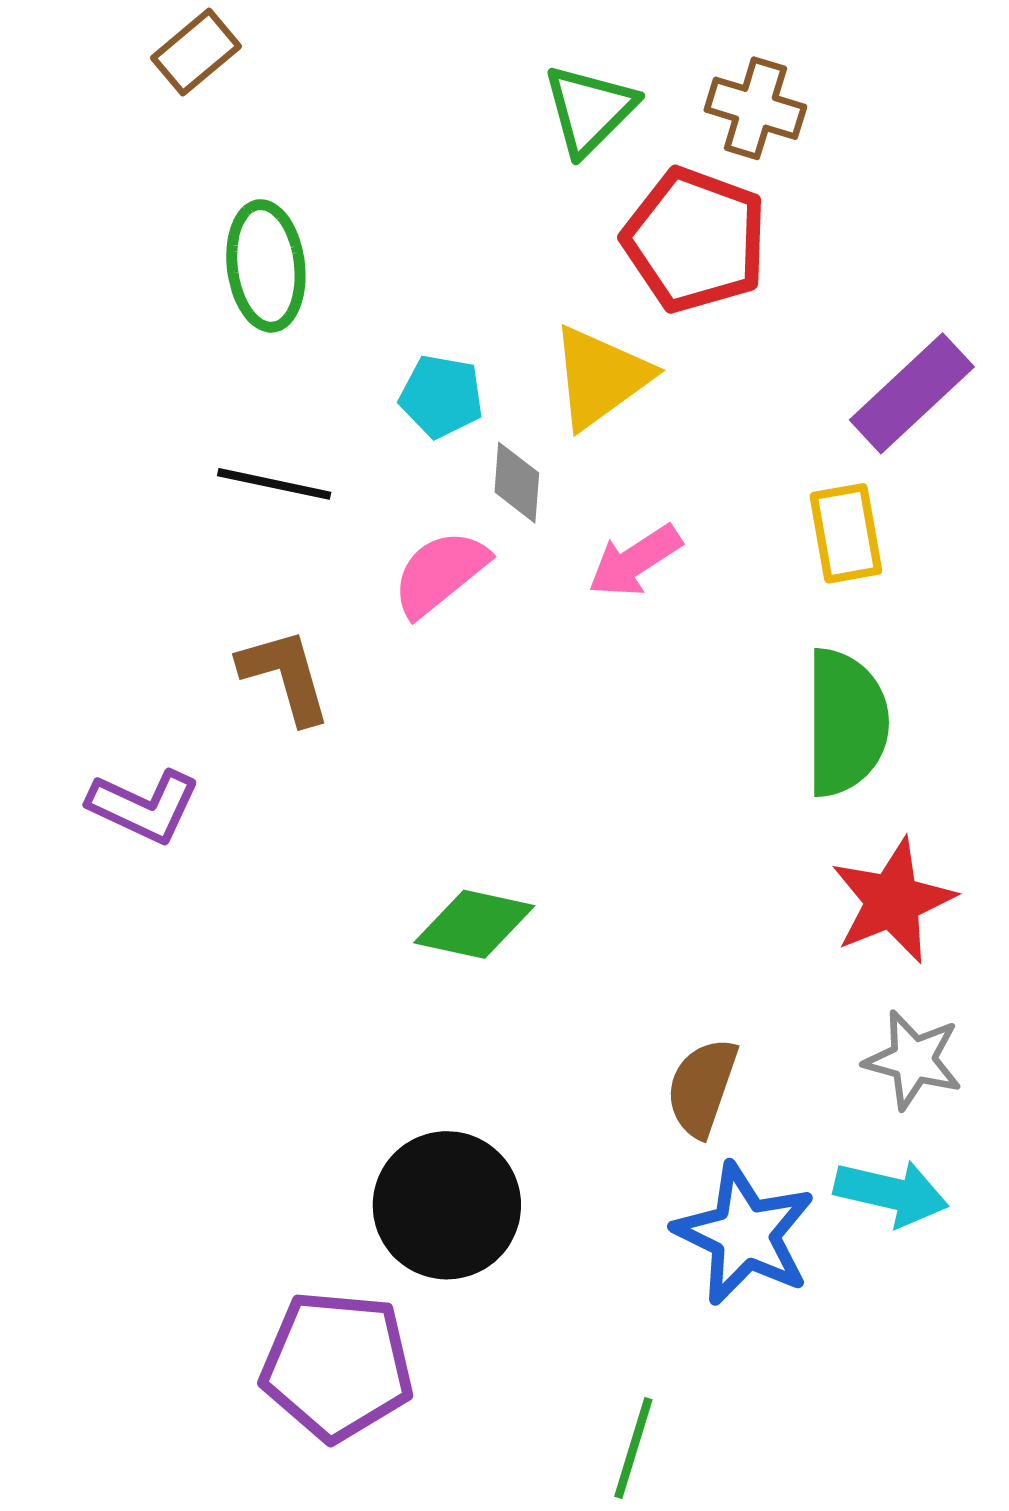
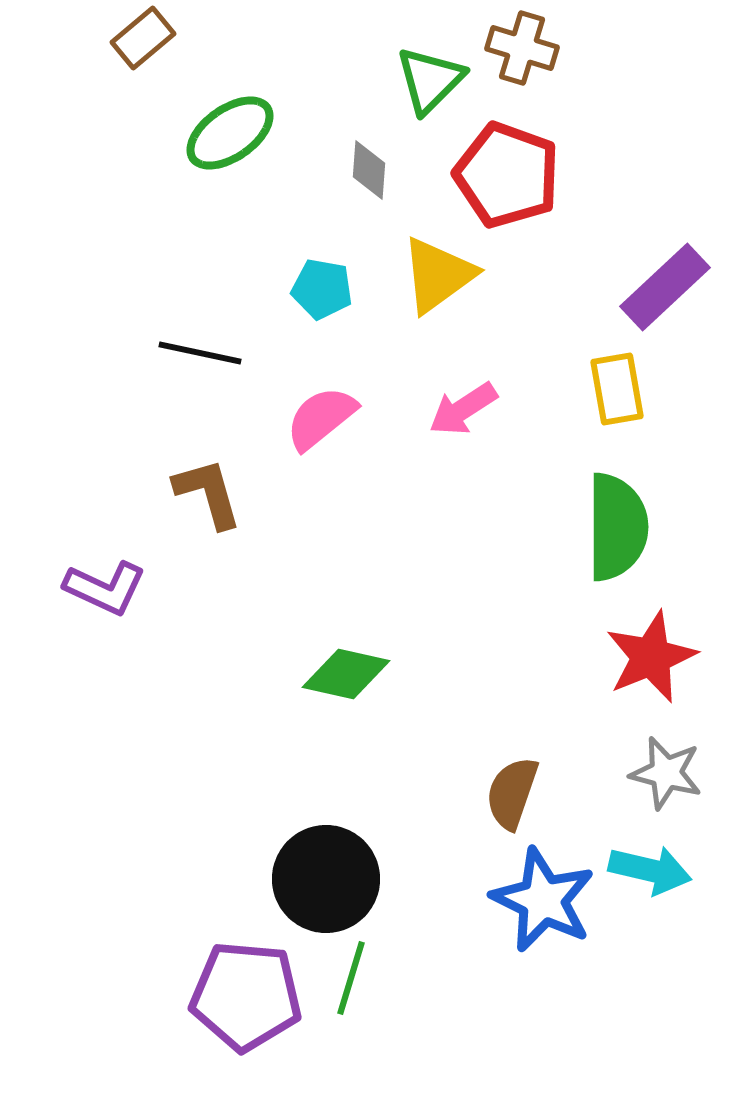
brown cross: (755, 108) -> (522, 48), moved
green ellipse: (266, 266) -> (230, 133), moved, turned 62
gray diamond: (517, 483) -> (369, 170), moved
green line: (633, 1448) -> (351, 978), moved

